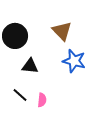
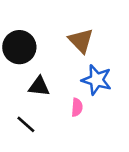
pink semicircle: (42, 100) -> (77, 107), moved

